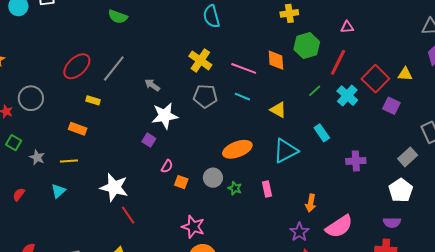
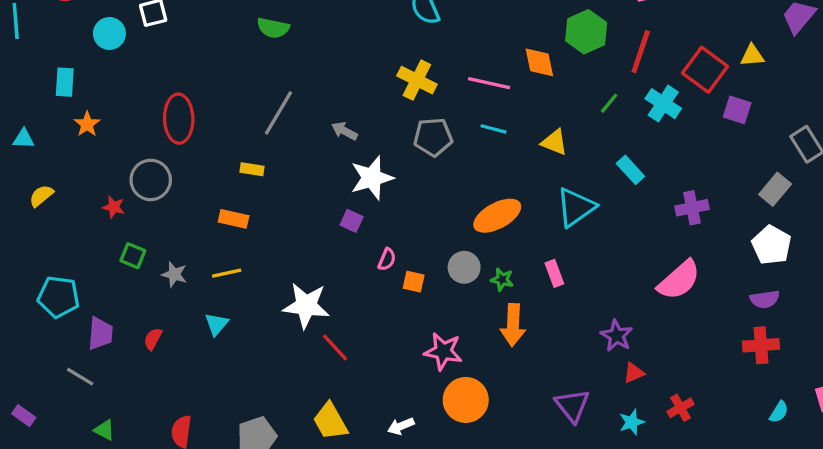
red ellipse: (77, 66) -> (179, 119), moved, turned -40
orange arrow: (311, 203) -> (513, 325), moved, size x1.4
pink semicircle: (339, 226) -> (679, 280), moved

